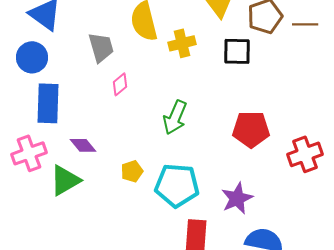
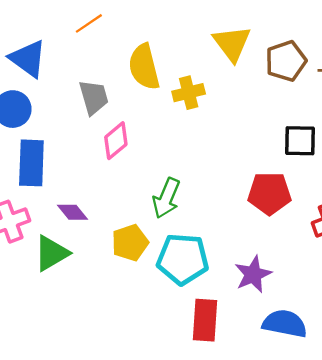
black square: (237, 51) -> (300, 141), moved
pink diamond: (120, 84) -> (116, 141), size x1.4
green arrow: (175, 117) -> (166, 198), moved
yellow pentagon: (132, 171) -> (130, 243), size x1.4

